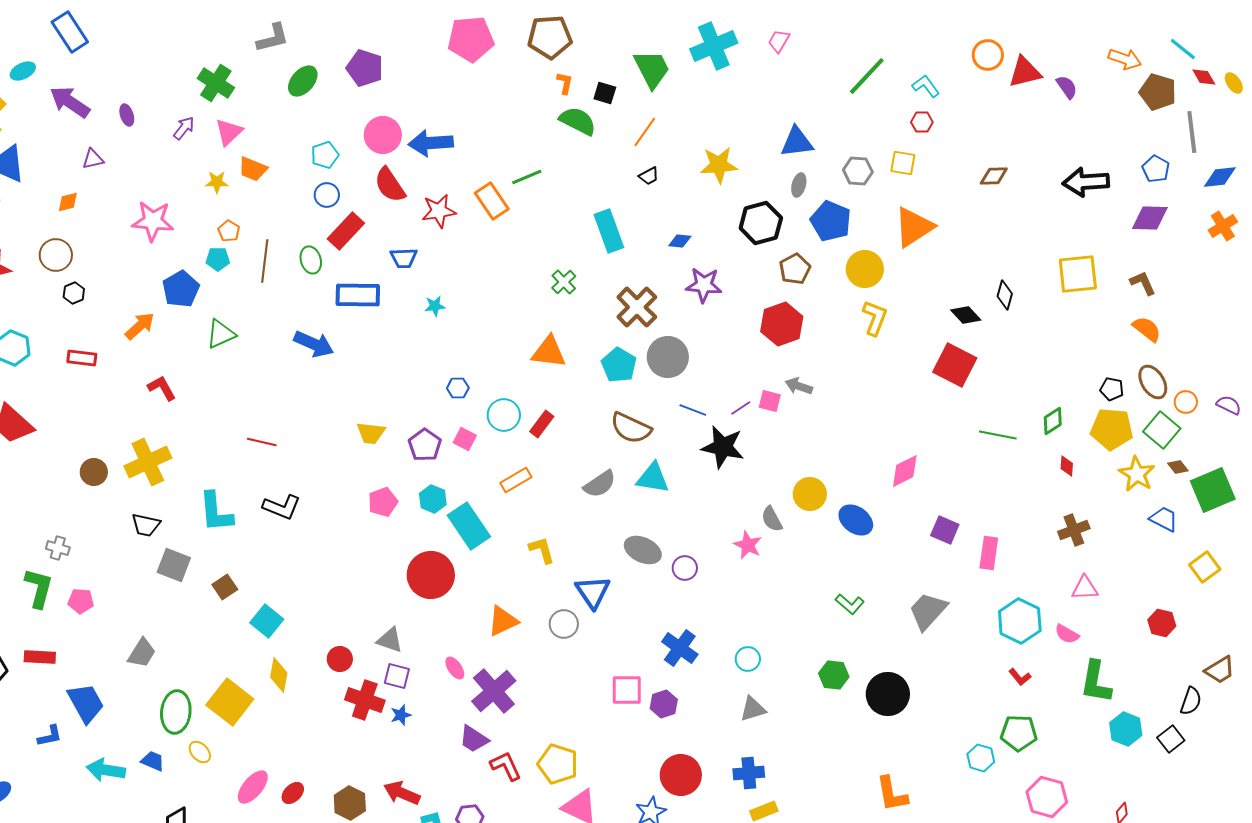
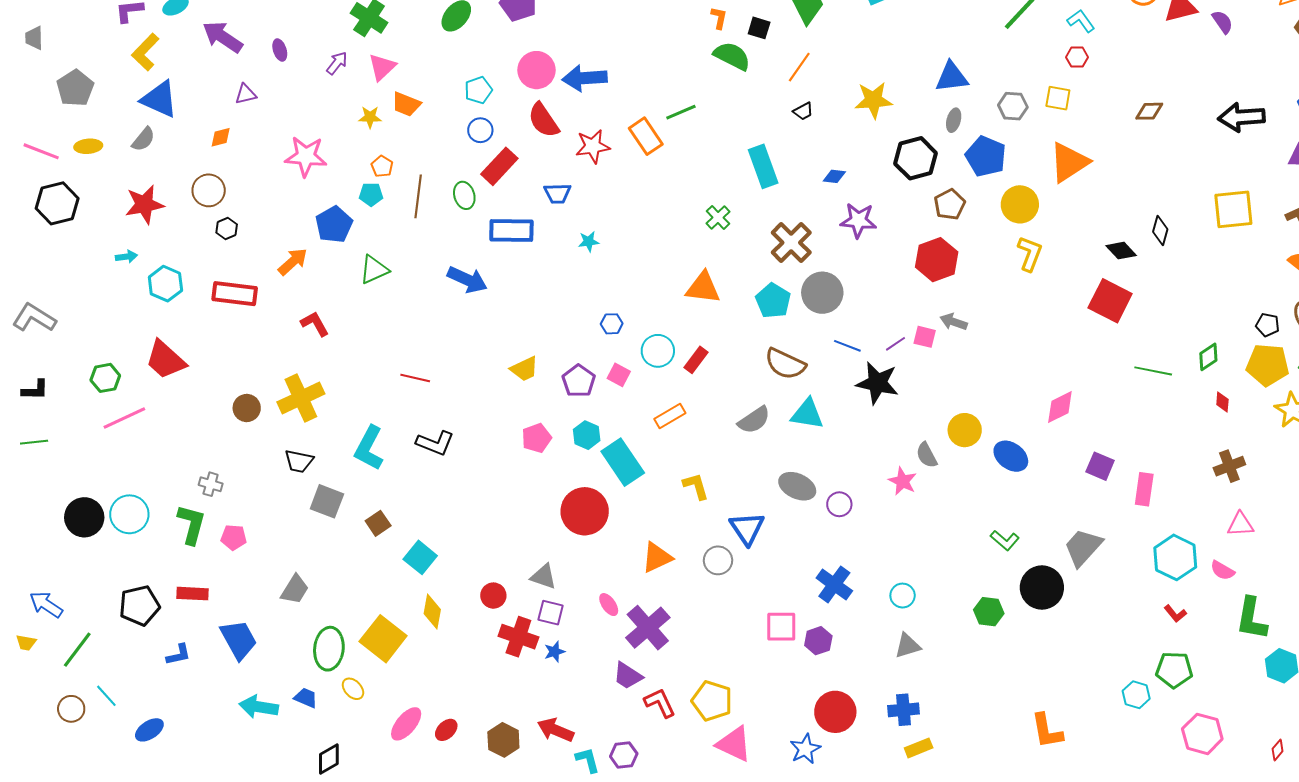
red rectangle: (82, 358) -> (235, 294), size x1.5
yellow trapezoid: (371, 433) -> (524, 369), turned -32
cyan L-shape: (216, 512) -> (369, 448), turned 33
black circle: (888, 694) -> (1042, 587), moved
blue L-shape: (50, 736) -> (178, 655), moved

